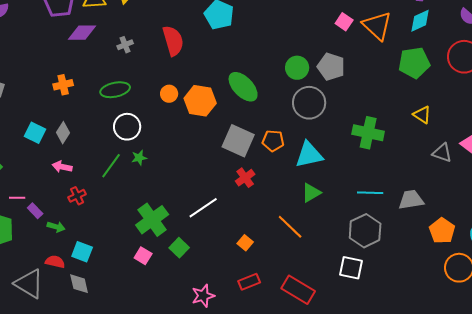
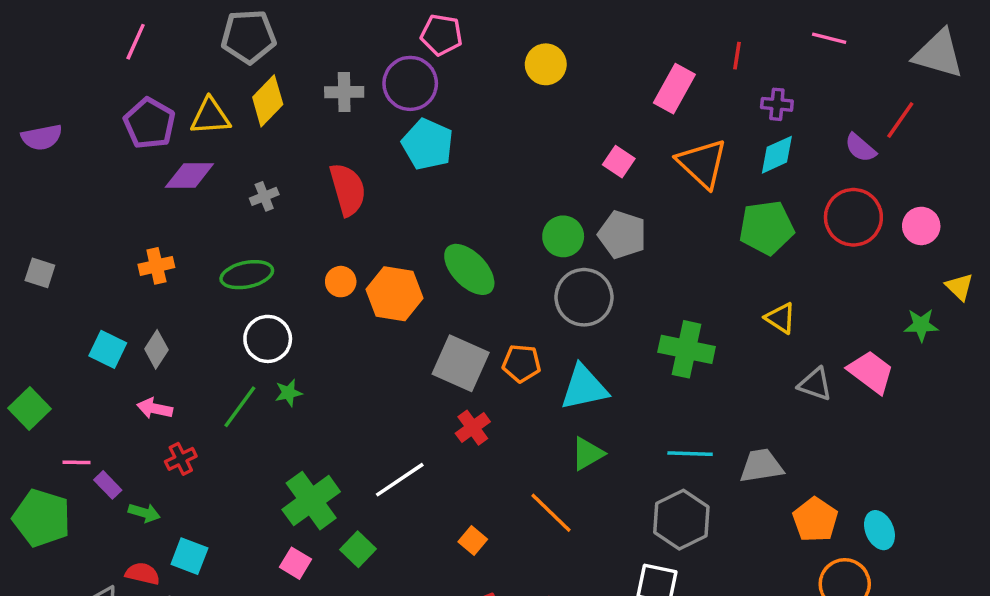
pink square: (344, 22) -> (619, 162), moved

